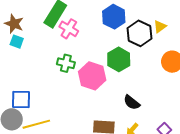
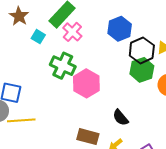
cyan square: (17, 42) -> (38, 37), moved
green hexagon: (119, 59) -> (142, 70), moved
green cross: (66, 63) -> (63, 66), size x1.4

